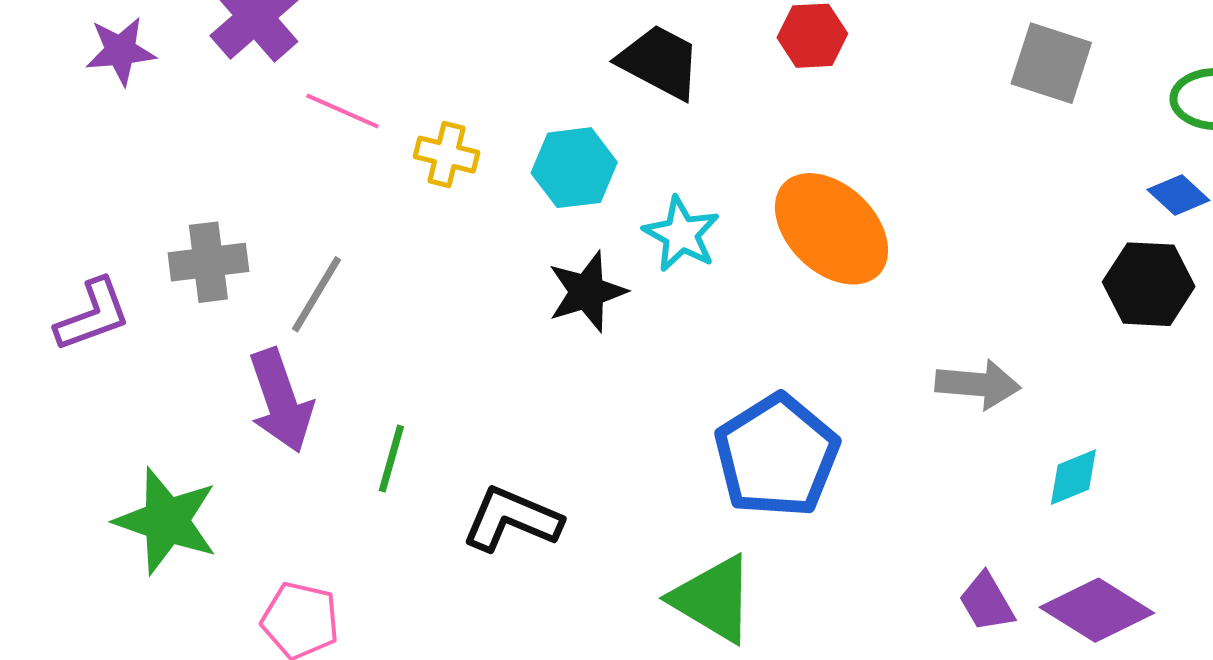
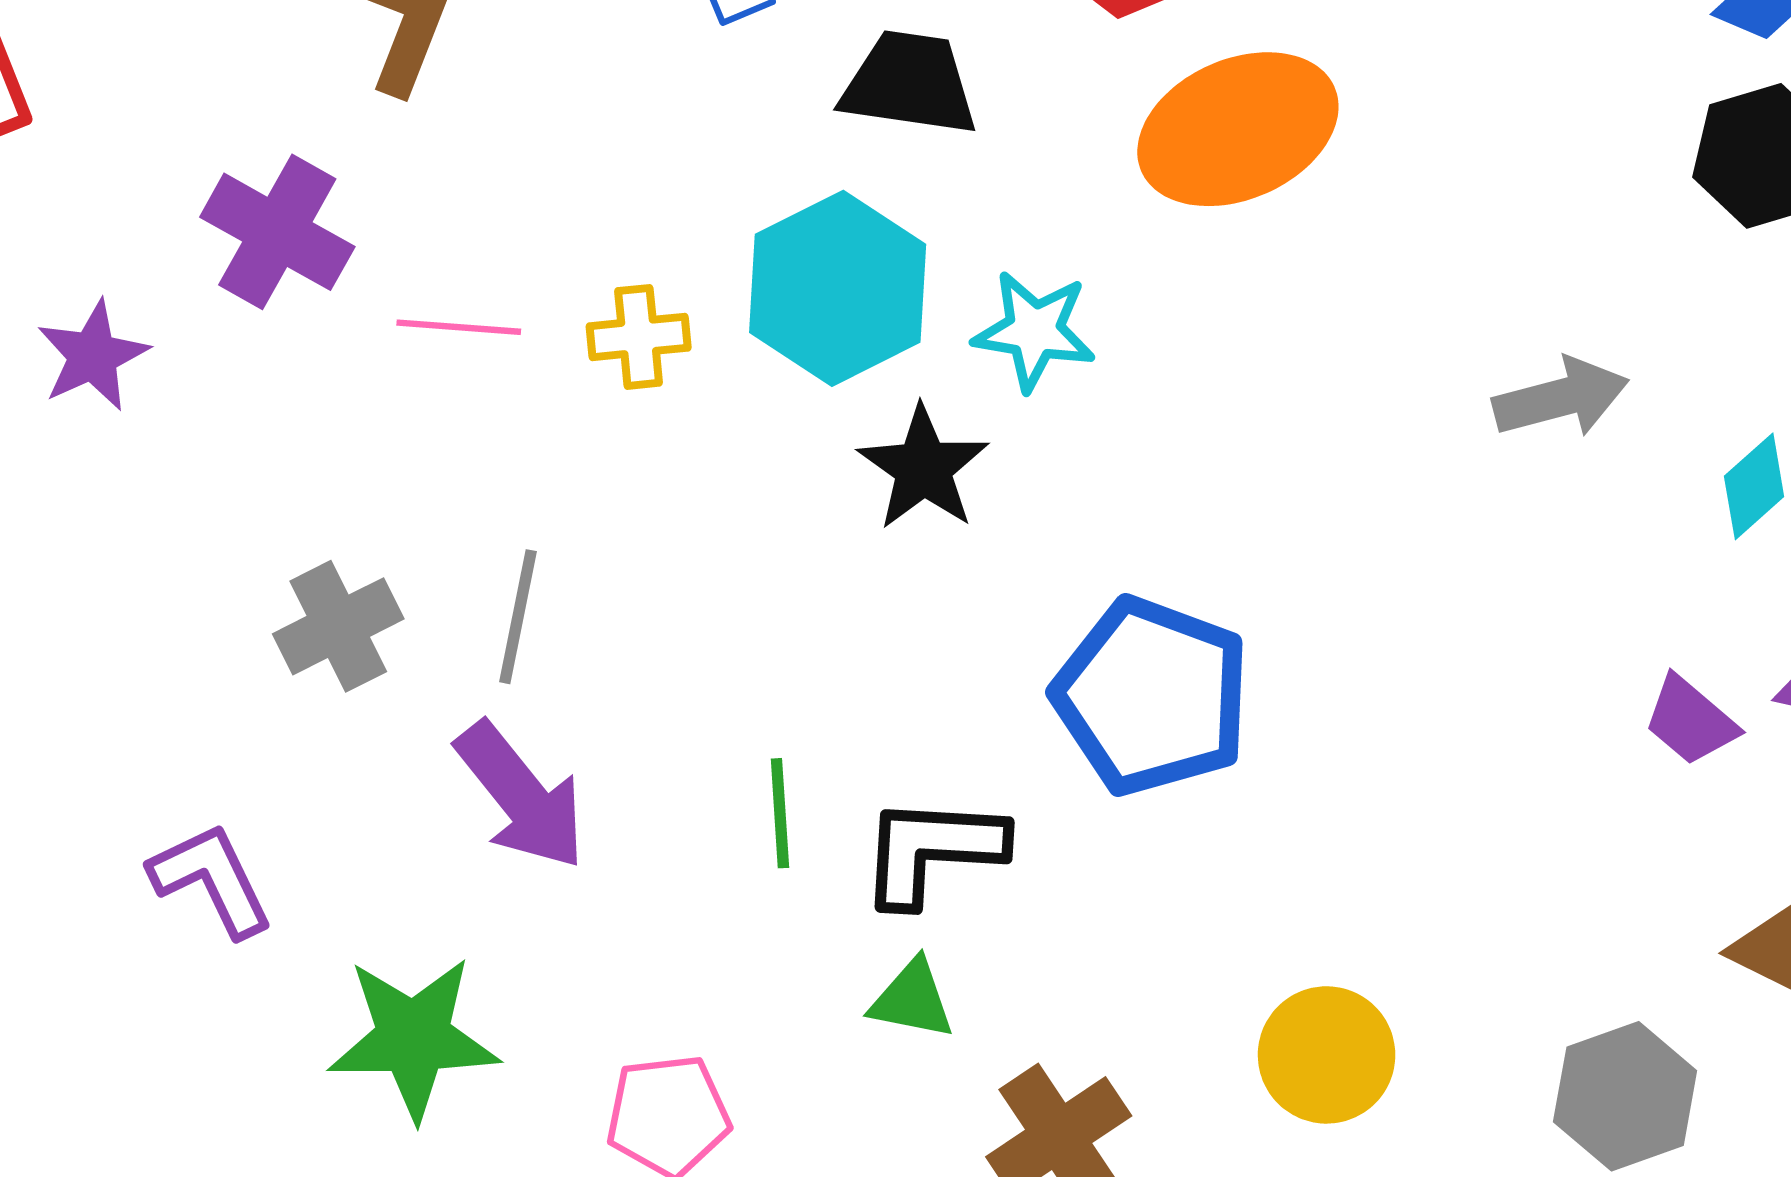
cyan hexagon: (574, 168) -> (838, 288), size x1.4
orange ellipse: (831, 229) -> (1238, 129), moved, turned -48
purple L-shape: (93, 315) -> (212, 880), moved, turned -76
blue pentagon: (777, 456) -> (1152, 696), moved
green line: (391, 459) -> (780, 813), moved
green triangle: (713, 599) -> (912, 999), moved, size x0.6

